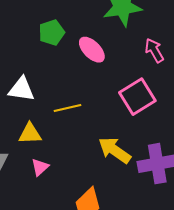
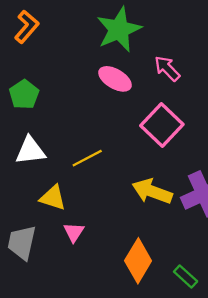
green pentagon: (52, 33) -> (24, 95), moved
pink ellipse: (92, 50) -> (115, 79), moved
yellow triangle: (30, 134) -> (53, 198), turned 35

